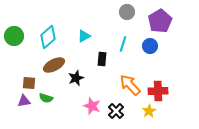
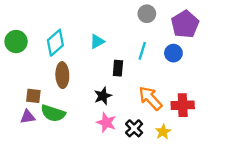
brown ellipse: (54, 65) -> (62, 75), turned -65
black star: (76, 78) -> (103, 96), moved
green semicircle: (46, 98) -> (53, 113), size x1.5
yellow star: (149, 111) -> (163, 132), moved

